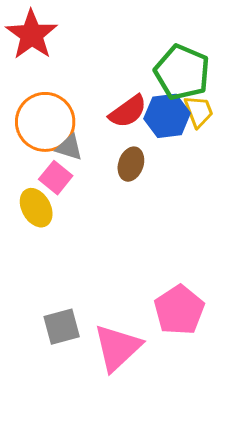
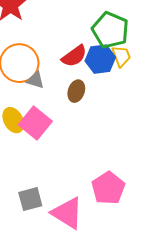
pink square: (56, 178) -> (35, 123), moved, size x1.5
pink triangle: (117, 348) -> (67, 213), turned -45

